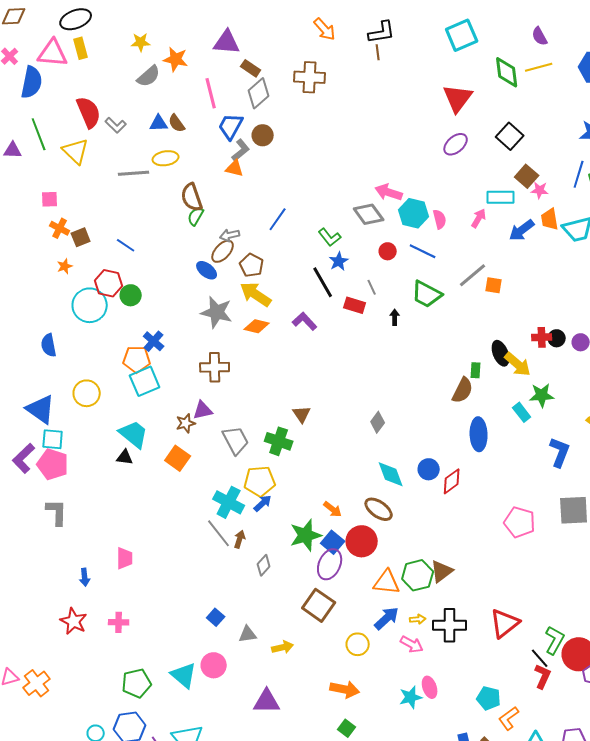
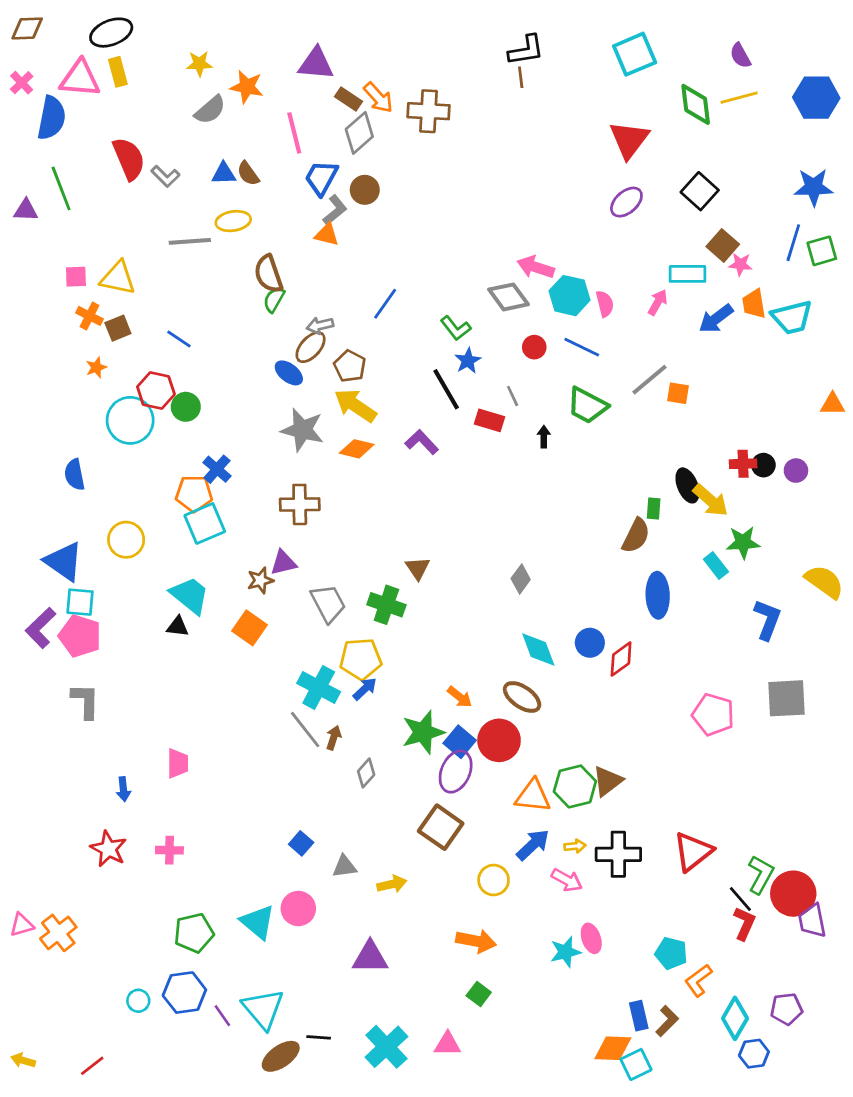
orange arrow: (325, 29) -> (378, 98), moved
yellow triangle: (76, 151) -> (118, 278), moved, turned -32

